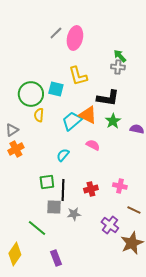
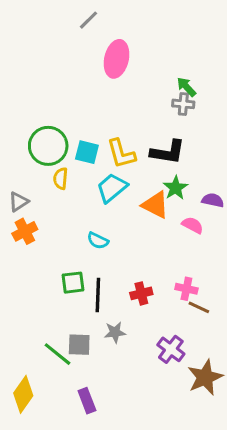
gray line: (56, 33) -> (89, 20), moved
yellow L-shape: (78, 76) -> (121, 154), moved
cyan square: (56, 89) -> (87, 152), moved
orange triangle: (88, 115) -> (155, 205), moved
pink semicircle: (93, 145) -> (193, 225), moved
cyan semicircle: (63, 155) -> (98, 241), turned -104
gray square: (54, 207) -> (79, 345), moved
brown line: (134, 210) -> (199, 307), moved

